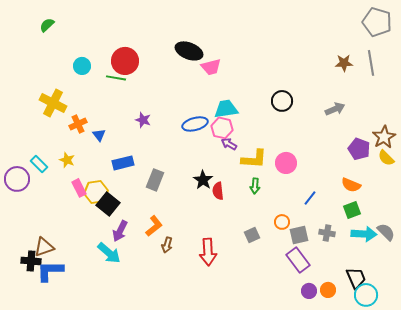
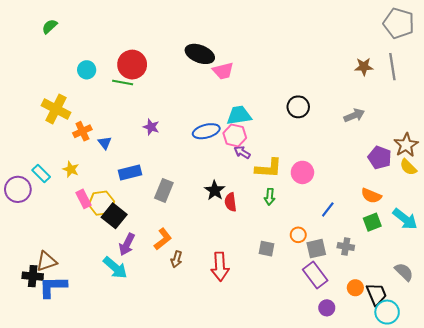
gray semicircle: (386, 232) -> (404, 272), moved
cyan arrow: (364, 234) -> (405, 219), moved, turned 35
gray square: (252, 235) -> (266, 249), turned 35
orange circle: (328, 290) -> (355, 288), moved

